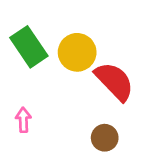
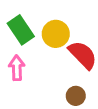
pink arrow: (23, 120) -> (17, 68), moved, size x1.4

